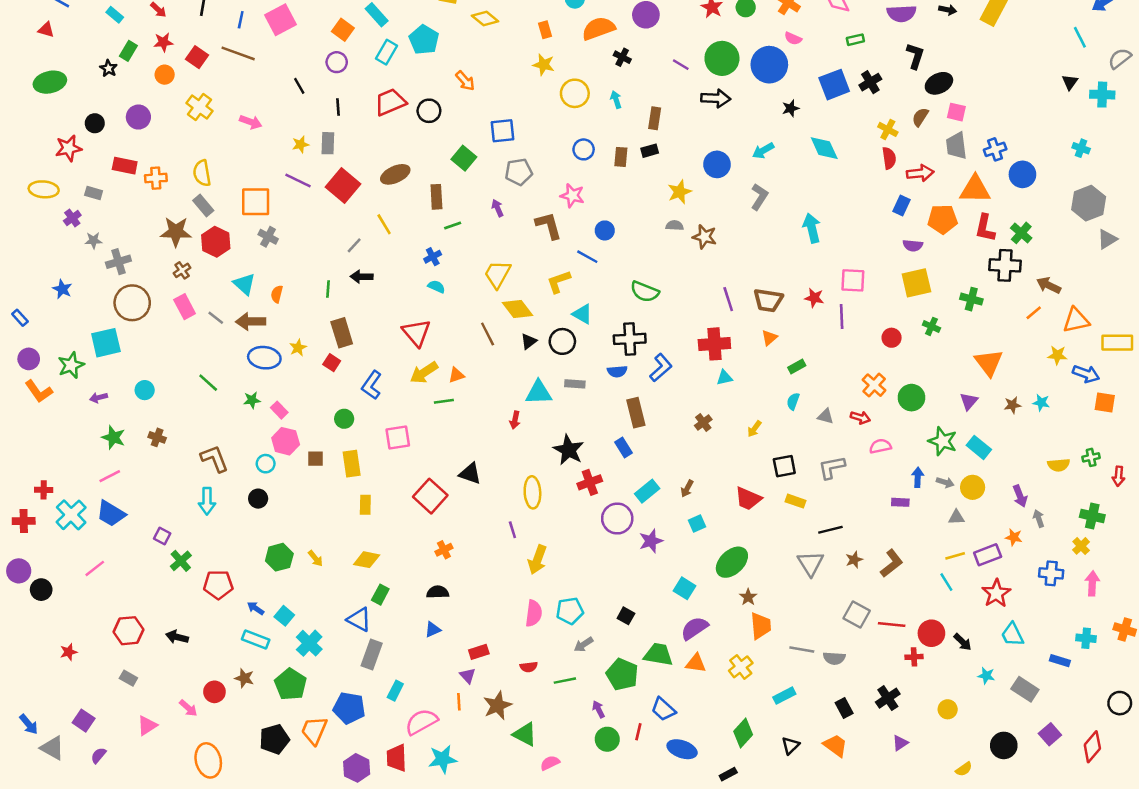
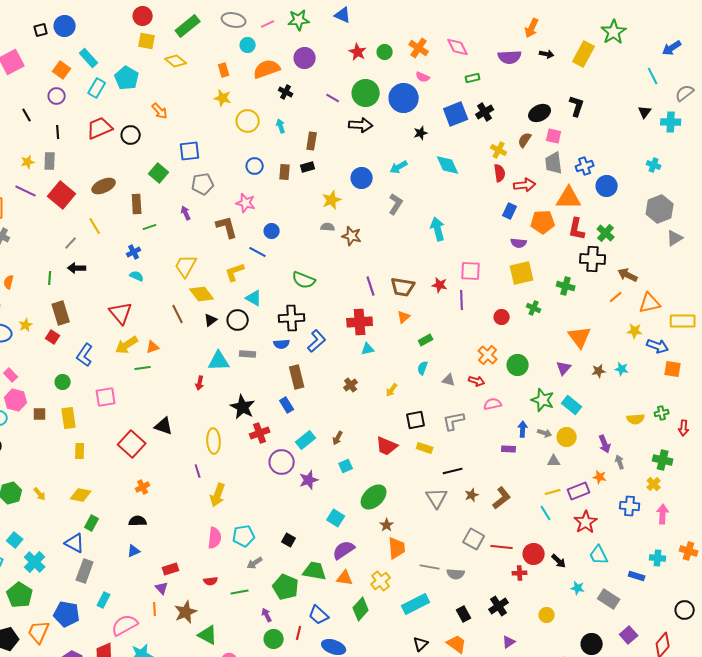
black L-shape: (915, 56) -> (577, 106), moved
cyan rectangle: (784, 696) -> (416, 604), size x1.5
green diamond: (743, 733) -> (361, 609), moved

